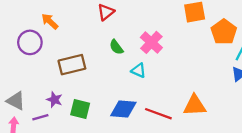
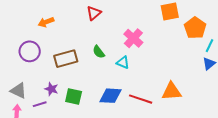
orange arrow: (50, 21) -> (46, 22), turned -63
purple circle: (30, 42) -> (30, 51), moved
green semicircle: (116, 47) -> (99, 52), moved

